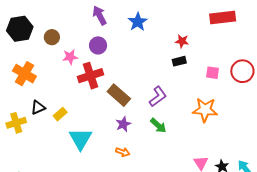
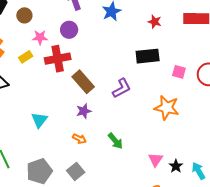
red star: (182, 41) -> (155, 22), moved
black rectangle: (179, 61) -> (148, 56), size x1.6
yellow rectangle: (60, 114) -> (26, 57), moved
green arrow: (158, 126) -> (115, 141), moved
cyan triangle: (80, 139) -> (39, 120), size x0.7

